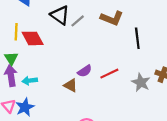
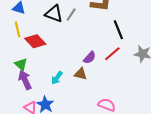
yellow line: (16, 32) -> (18, 29), moved
black line: (137, 38) -> (118, 30), moved
cyan arrow: (30, 81) -> (57, 78), moved, turned -32

